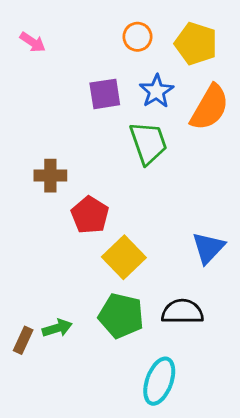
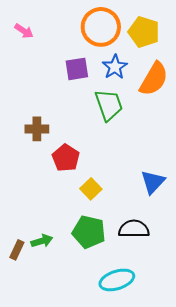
orange circle: (137, 37) -> (101, 27), size x1.8
yellow square: (124, 257) -> (91, 189), size x0.7
cyan ellipse: (159, 381) -> (117, 280), turned 52

